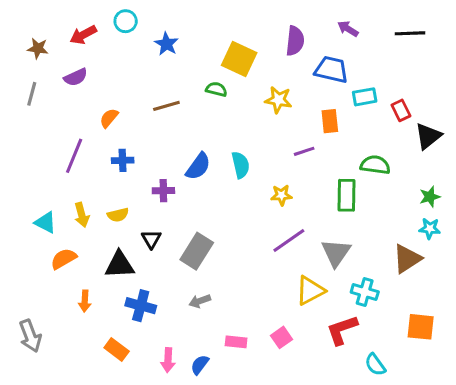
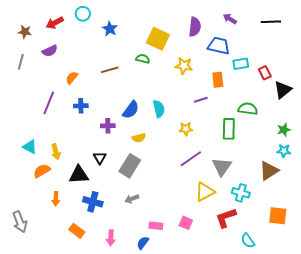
yellow arrow: (82, 215) -> (56, 152), moved
yellow semicircle: (118, 215) -> (139, 138), moved
pink square: (281, 337) -> (186, 223), turned -32
blue semicircle: (200, 365) -> (143, 243), moved

